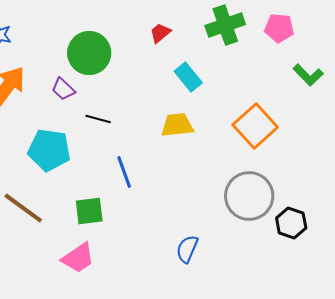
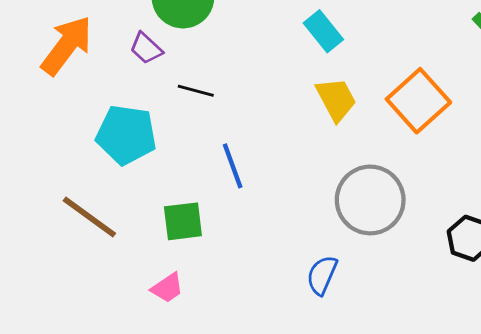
yellow trapezoid: (177, 125) -> (336, 99), moved, turned 68
gray circle: (249, 196) -> (370, 200), moved
pink trapezoid: (78, 258) -> (167, 288), size x0.7

